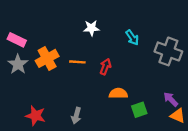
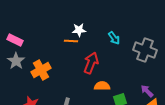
orange cross: (47, 58) -> (41, 70), moved
orange line: (77, 62) -> (71, 41), moved
red arrow: (105, 67) -> (91, 63), size x1.5

